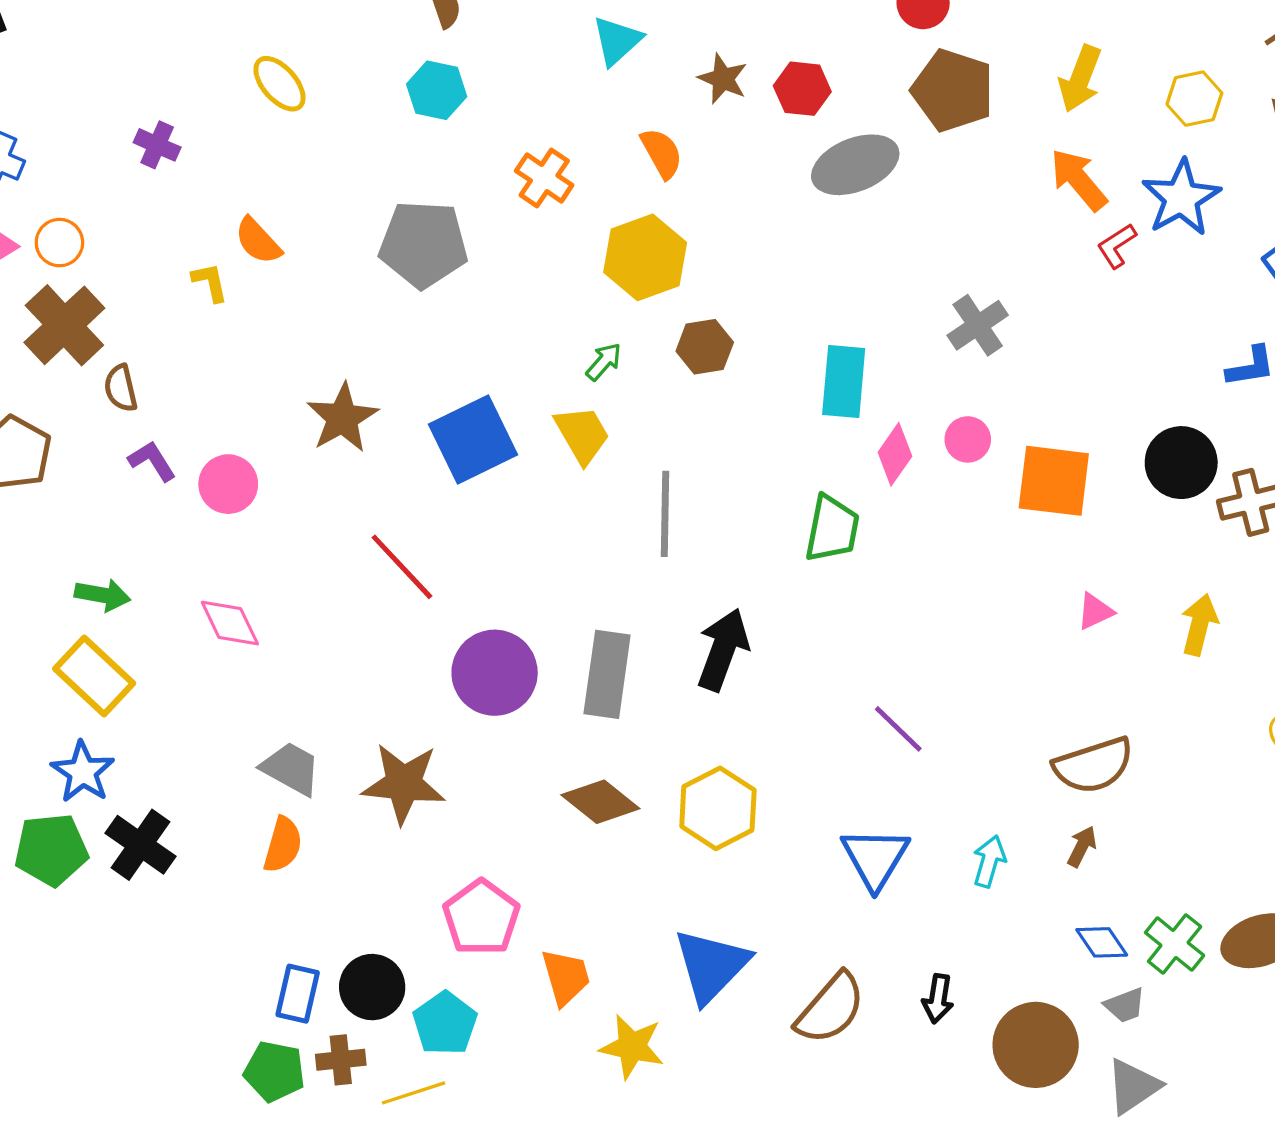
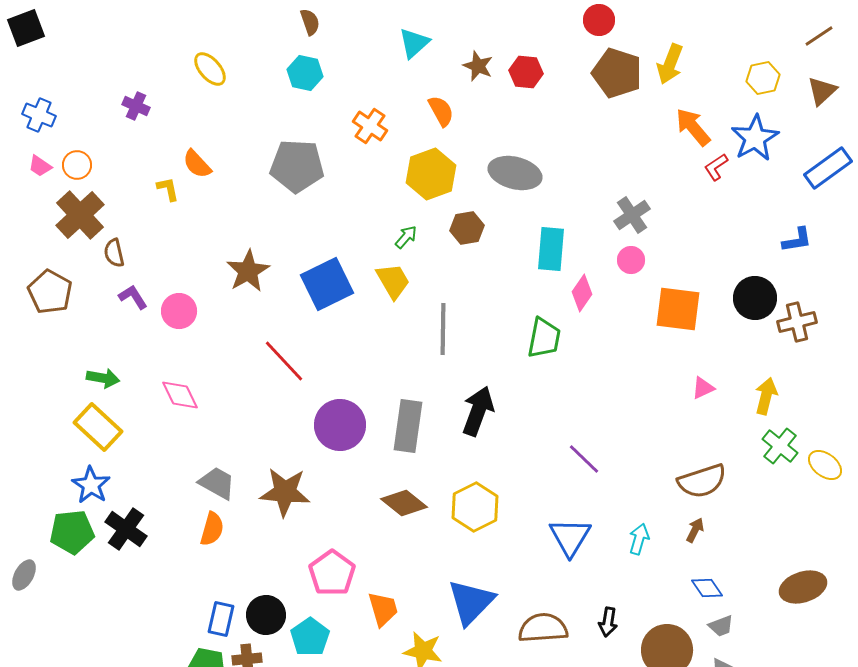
yellow arrow: (1080, 79) -> (670, 64), moved
gray ellipse: (855, 165) -> (515, 173), moved, turned 36
pink circle: (968, 439) -> (631, 260), moved
green cross: (1175, 944) -> (780, 446), moved
brown semicircle: (830, 1009) -> (543, 628), turned -135

